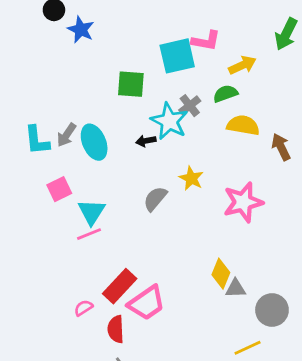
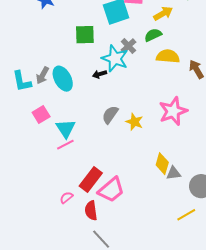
yellow star: (191, 178) -> (134, 122), moved

